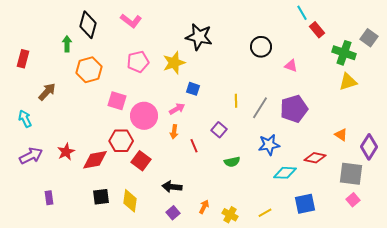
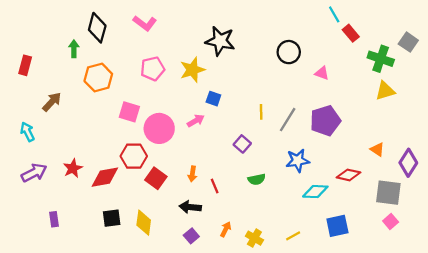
orange arrow: (174, 132) -> (192, 174), moved
red line: (194, 146) -> (215, 186), moved

